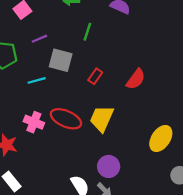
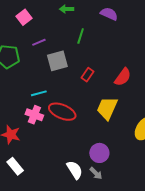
gray square: (61, 60) -> (57, 61), turned -30
cyan line: (37, 80) -> (39, 93), moved
yellow trapezoid: (102, 119) -> (107, 108), moved

